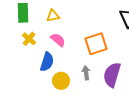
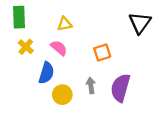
yellow triangle: (53, 16) -> (65, 24), moved
orange square: (96, 44) -> (102, 52), size x0.7

